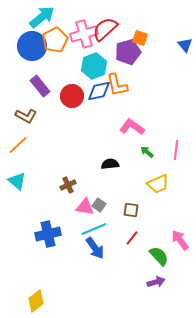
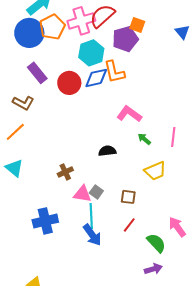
cyan line: (94, 229) -> (91, 216), turned -70

